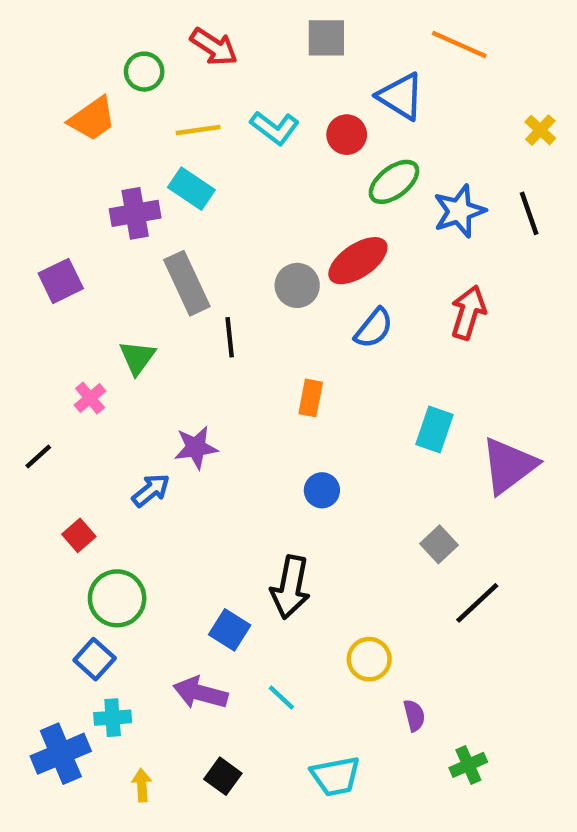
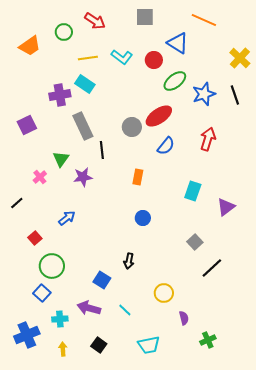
orange trapezoid: (92, 119) -> (30, 46), moved
yellow cross: (540, 130) -> (240, 58), size x1.5
purple star: (196, 448) -> (83, 177), moved
purple triangle: (509, 466) -> (226, 207), size x0.7
black arrow: (290, 587) -> (129, 261), size x0.6
cyan cross: (113, 718) -> (60, 319), moved

